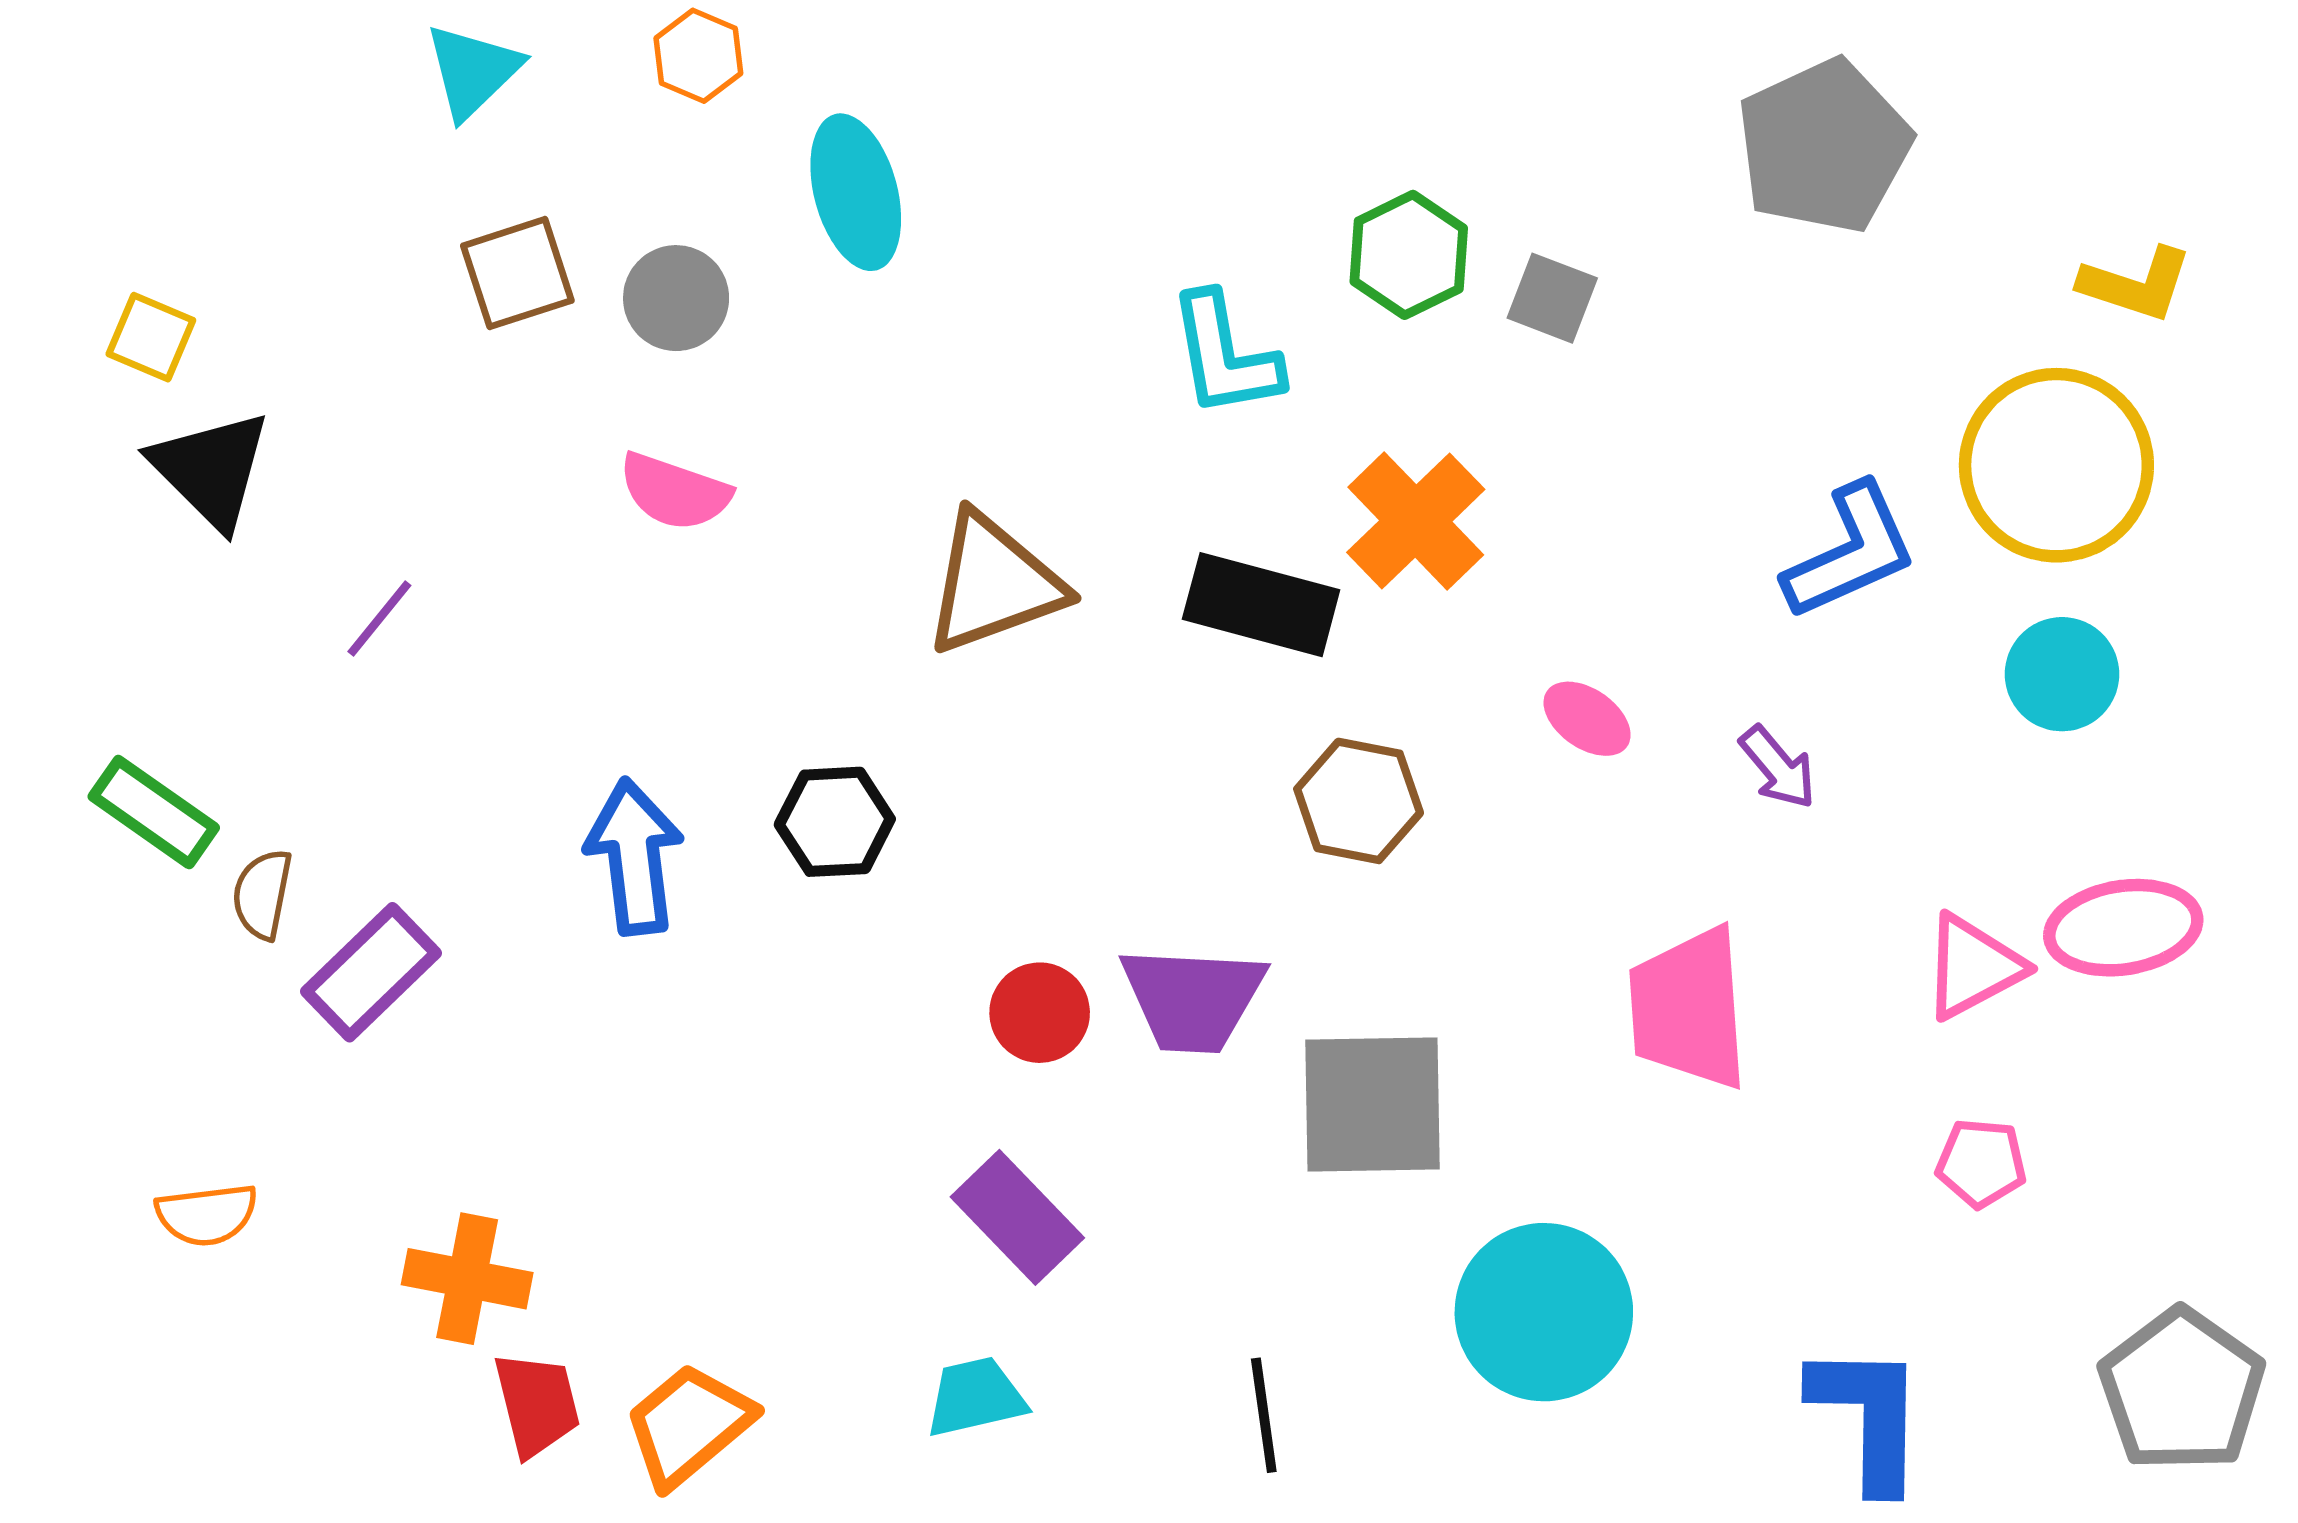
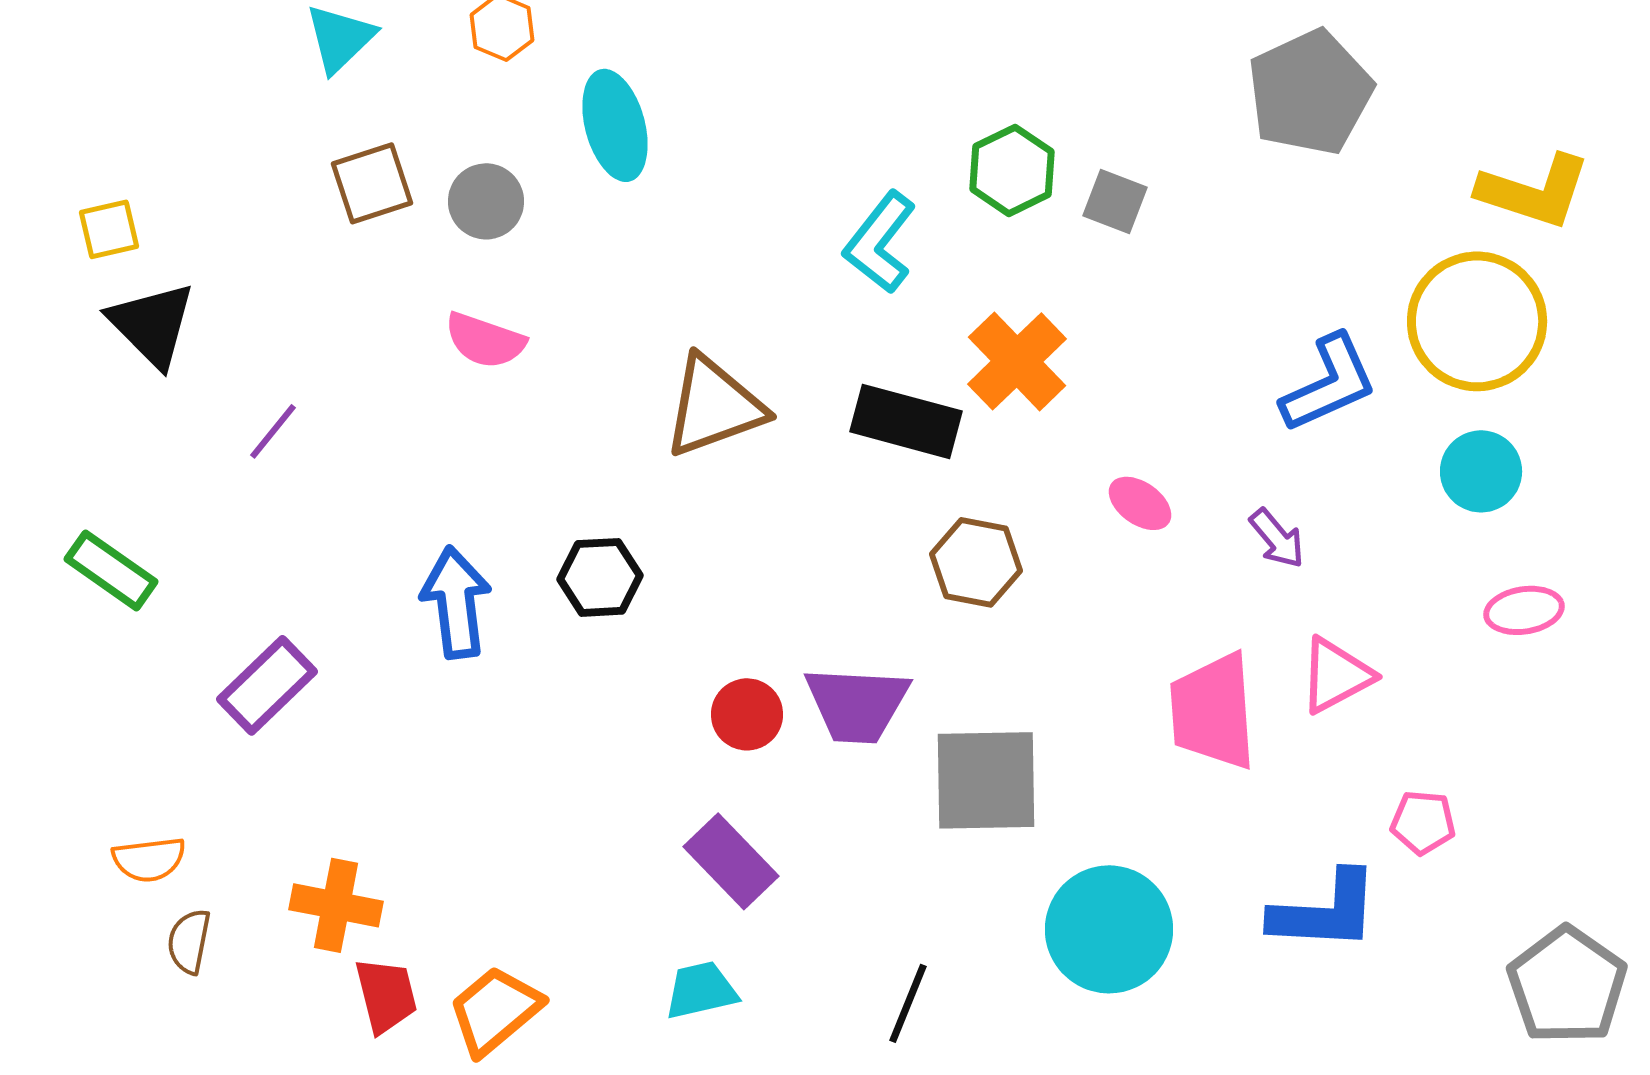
yellow L-shape: (2136, 284) -> (1534, 191), size x1.4
yellow square: (151, 337) -> (109, 229), turned -36
cyan L-shape: (1225, 355) -> (880, 242), turned 48
brown semicircle: (262, 894) -> (189, 941), moved
pink ellipse: (2123, 928) -> (1524, 610), moved, size x0.7
pink triangle: (1973, 967) -> (1336, 675), moved
black line: (1264, 1415) -> (908, 1003), turned 30
blue L-shape: (1868, 1417) -> (1325, 911), moved, turned 92

